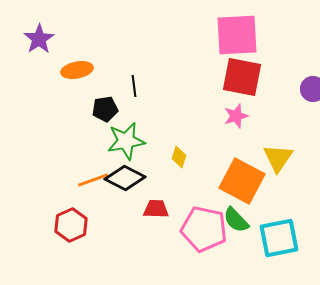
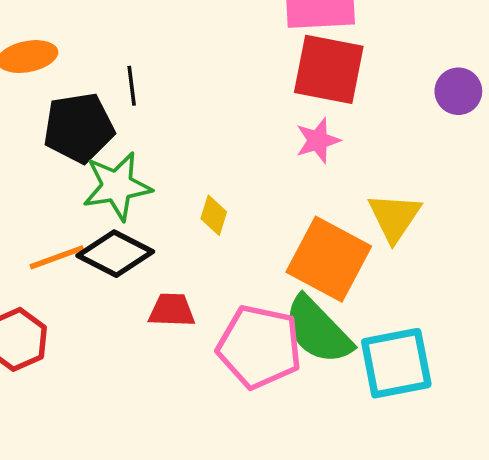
black pentagon: (105, 109) -> (79, 128), size x1.5
green semicircle: (236, 220) -> (318, 330), size x1.5

